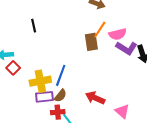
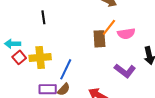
purple L-shape: (127, 48) -> (125, 71), moved
yellow cross: (40, 81) -> (40, 58), moved

